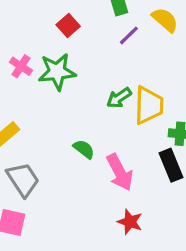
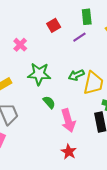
purple line: (129, 35) -> (79, 37), moved
green star: (57, 72) -> (39, 74), moved

